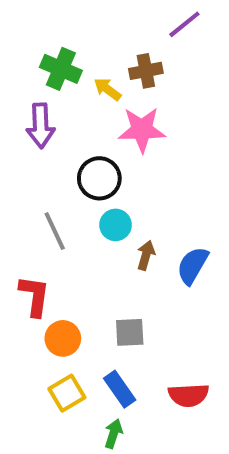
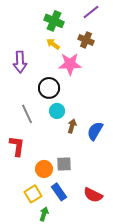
green cross: (61, 69) -> (54, 21), moved
brown cross: (146, 71) -> (86, 40), moved, turned 35
orange circle: (63, 338) -> (44, 169), moved
red semicircle: (188, 395) -> (93, 195), turned 30
green arrow: (113, 434) -> (44, 214), moved

